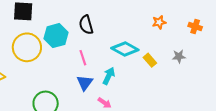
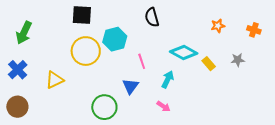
black semicircle: (86, 25) -> (152, 17), moved
blue triangle: (85, 83) -> (131, 86), moved

